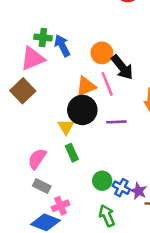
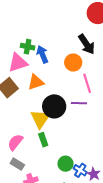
black arrow: (122, 67) -> (87, 44), moved
pink line: (107, 84) -> (87, 83), moved
orange triangle: (86, 86) -> (36, 82), moved
purple line: (116, 122) -> (79, 103), moved
yellow triangle: (66, 127) -> (40, 119), size x1.5

